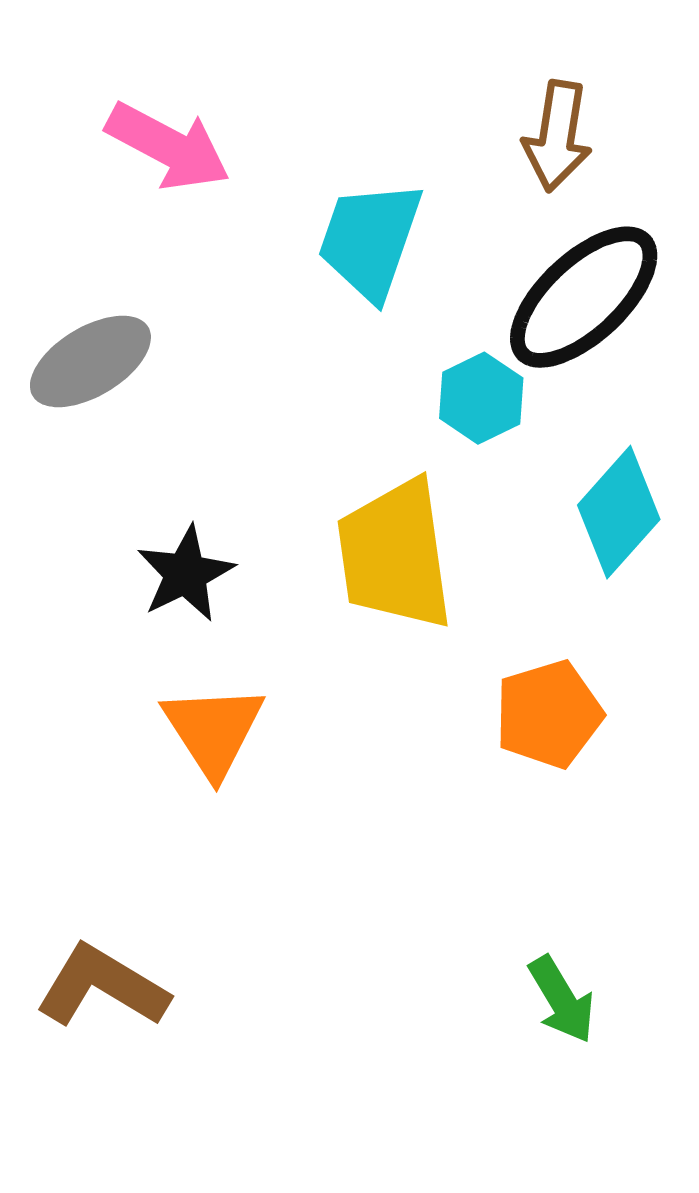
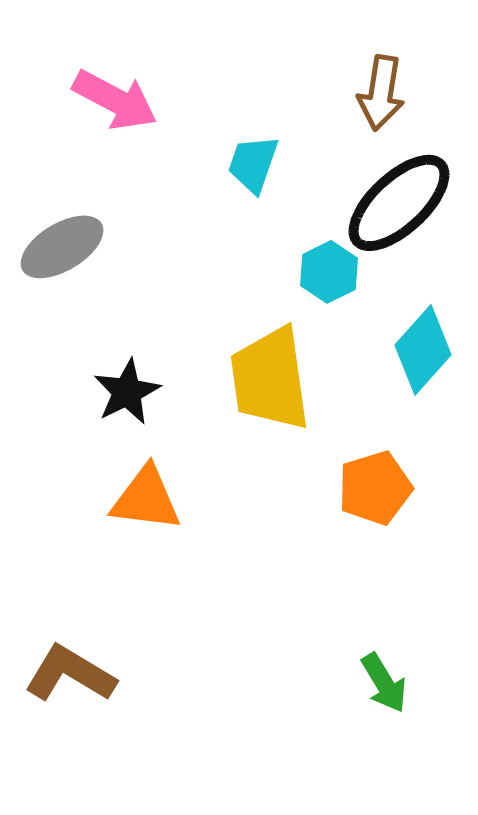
cyan trapezoid: (370, 240) -> (253, 164), size x0.7
orange triangle: (213, 730) -> (146, 499), turned -50

